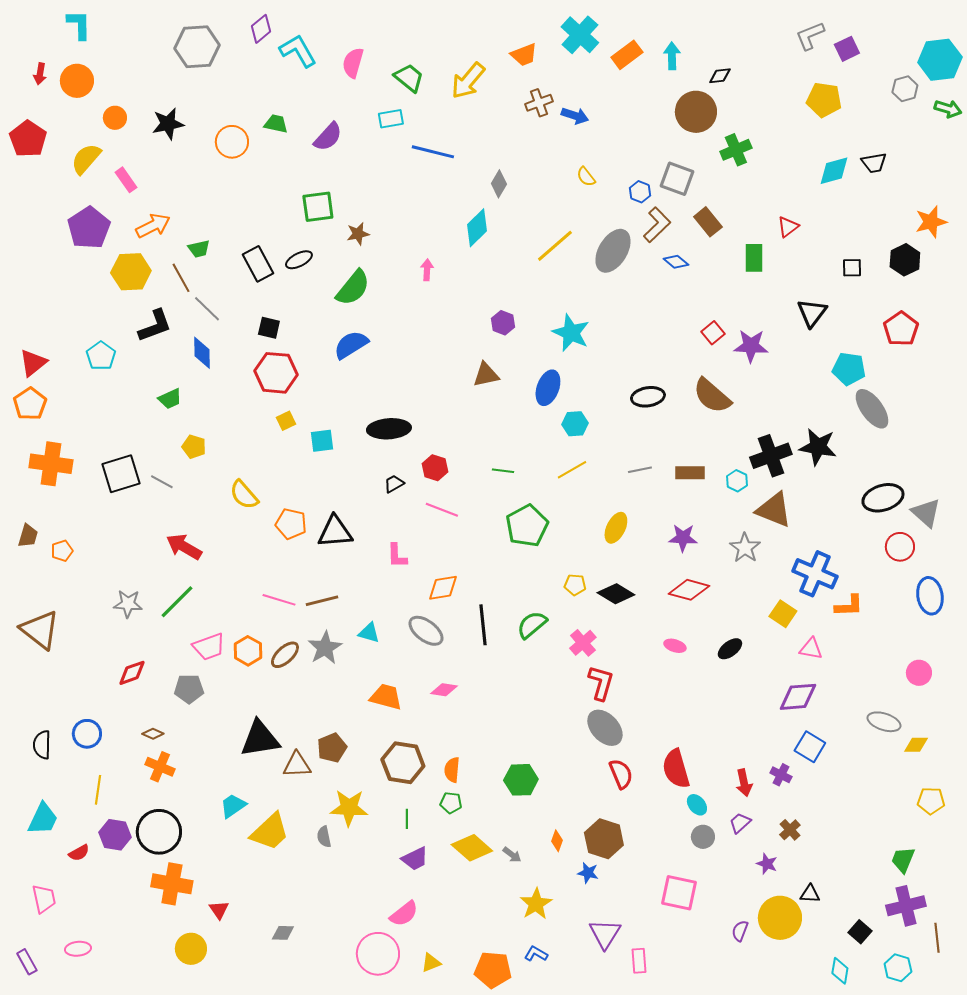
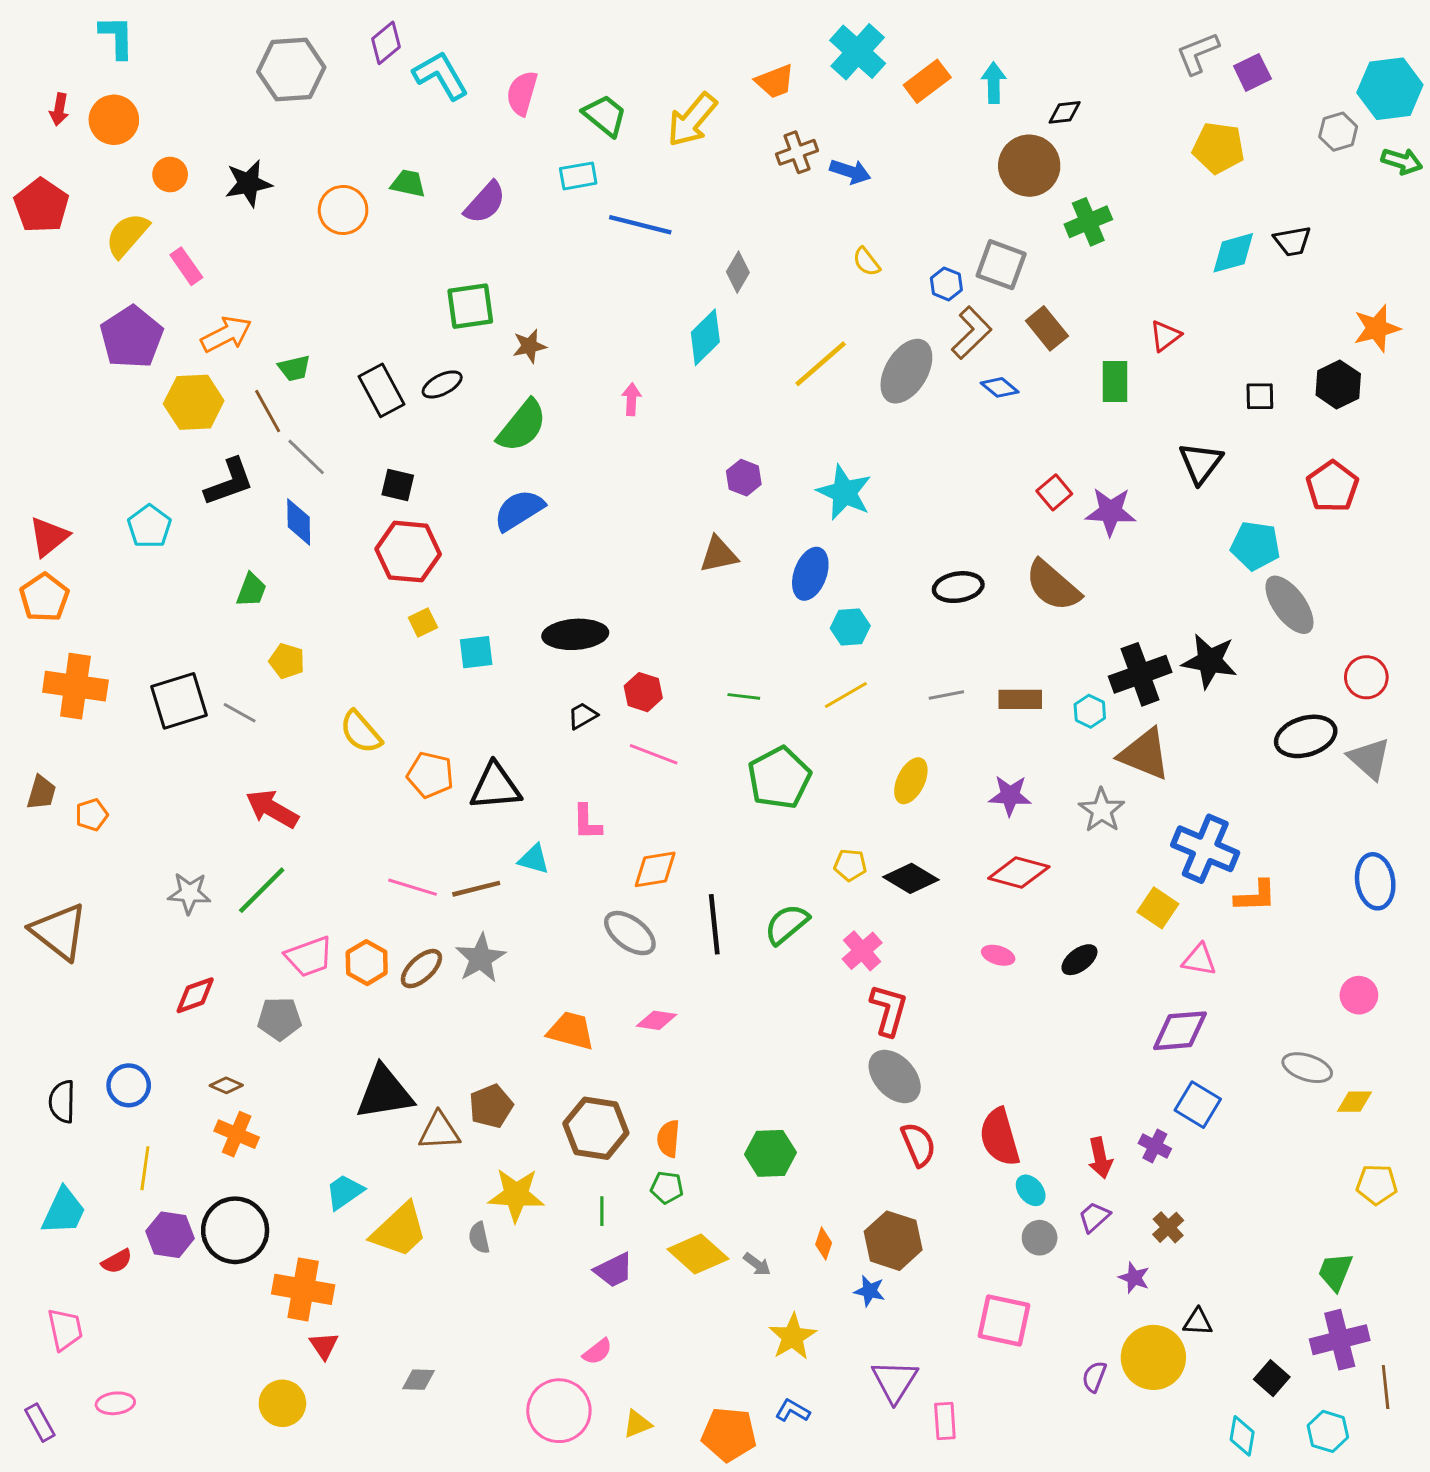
green trapezoid: (170, 399) -> (251, 590), turned -45
red circle: (900, 547) -> (1366, 677), moved
cyan triangle: (369, 633) -> (534, 859), moved
orange cross: (172, 884) -> (303, 1289), moved
pink semicircle: (404, 914) -> (597, 1352), size x0.7

